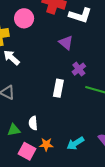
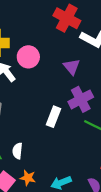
pink circle: (24, 18) -> (28, 57), moved
purple cross: (79, 69) -> (81, 99), size x1.5

